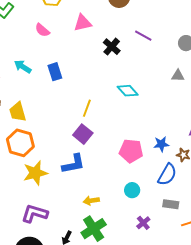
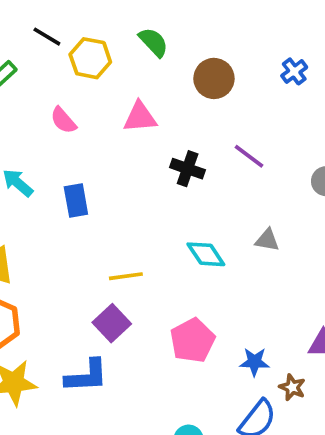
black cross: (112, 47) -> (188, 169), turned -30
gray triangle: (178, 76) -> (267, 240), moved
yellow line: (87, 108) -> (126, 276), turned 54
pink pentagon: (131, 151) -> (192, 340), moved, turned 30

